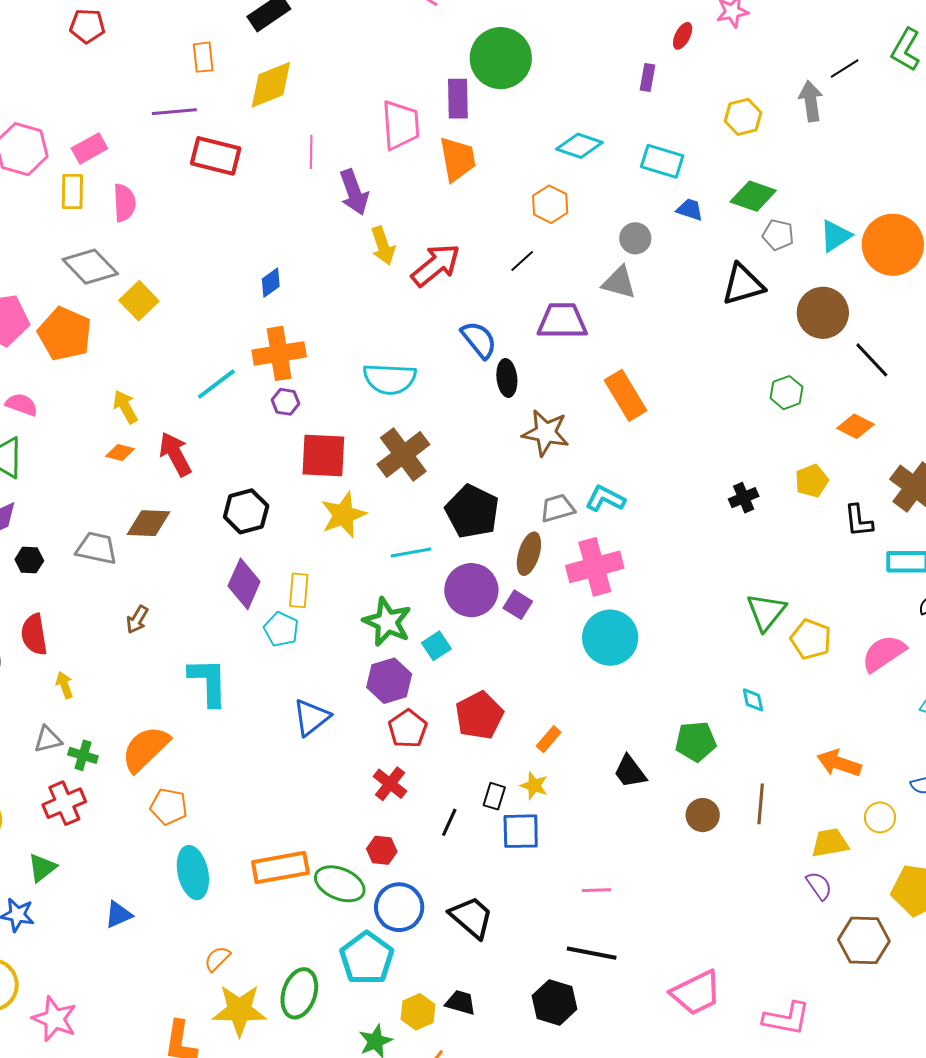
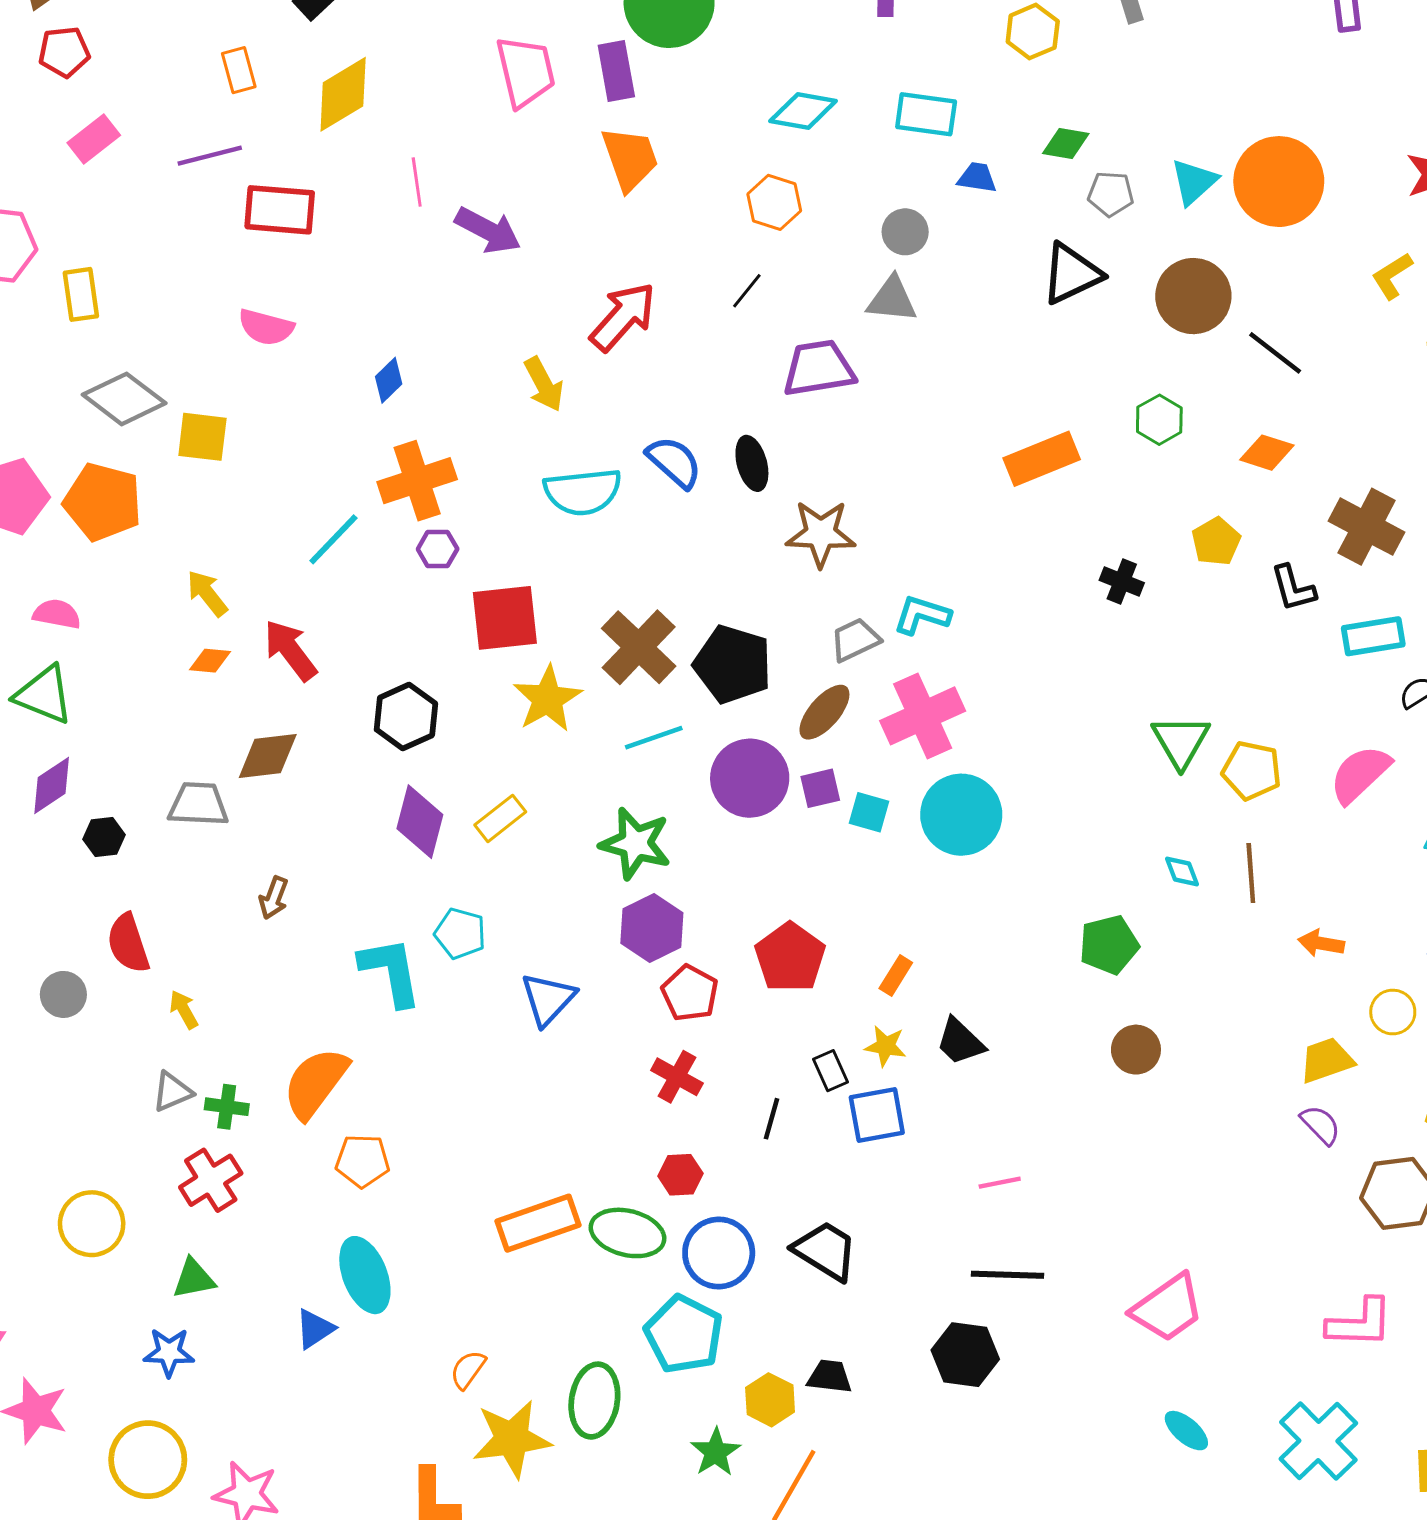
pink trapezoid: (401, 125) -> (526, 71), moved
pink rectangle: (89, 148) -> (94, 139), moved
purple arrow: (354, 192) -> (488, 230), turned -33
green diamond: (753, 196) -> (1066, 144), size x0.7
pink semicircle: (124, 203) -> (266, 327), moved, turned 117
yellow arrow: (383, 246) -> (544, 384), moved
yellow square: (139, 301) -> (202, 437), turned -30
blue semicircle: (479, 340) -> (674, 462), moved
orange rectangle: (626, 395) -> (1042, 459), moved, turned -72
brown cross: (403, 454) -> (639, 647), moved
black cross: (744, 498) -> (1122, 581), turned -36
brown ellipse: (529, 554) -> (824, 712), turned 33
yellow rectangle: (299, 590) -> (500, 818), turned 56
purple square: (518, 605) -> (820, 788), turned -36
cyan pentagon: (281, 629) -> (460, 933), moved
cyan square: (436, 646) -> (869, 812), moved, turned -32
orange arrow: (839, 763) -> (1321, 943), size x0.7
black trapezoid: (630, 772) -> (960, 1042), moved
black rectangle: (494, 796) -> (830, 1071), turned -32
brown line: (761, 804) -> (1251, 873), moved
green triangle: (42, 868) -> (194, 1279), turned 36
cyan ellipse: (193, 873) -> (365, 1275), moved
pink L-shape: (786, 1018) -> (1360, 1323), moved

